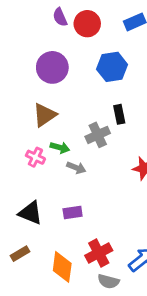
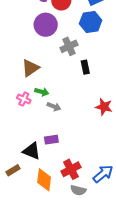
purple circle: (52, 67) -> (46, 25), moved
blue hexagon: (112, 67) -> (91, 22), moved
gray cross: (98, 135) -> (69, 46), moved
black triangle: (31, 213) -> (32, 151), moved

